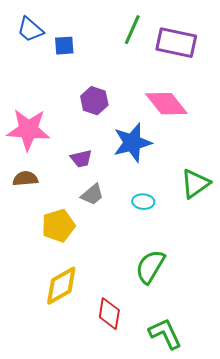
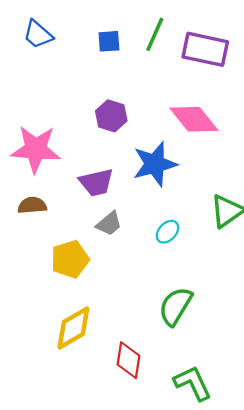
blue square: (64, 46) -> (109, 41), moved
purple trapezoid: (81, 159) -> (96, 182), size x1.4
cyan ellipse: (143, 202) -> (167, 232), turned -50

